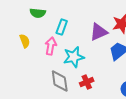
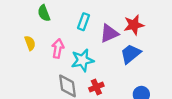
green semicircle: (38, 13) -> (44, 13), turned 63
cyan rectangle: (62, 27) -> (84, 22), moved

